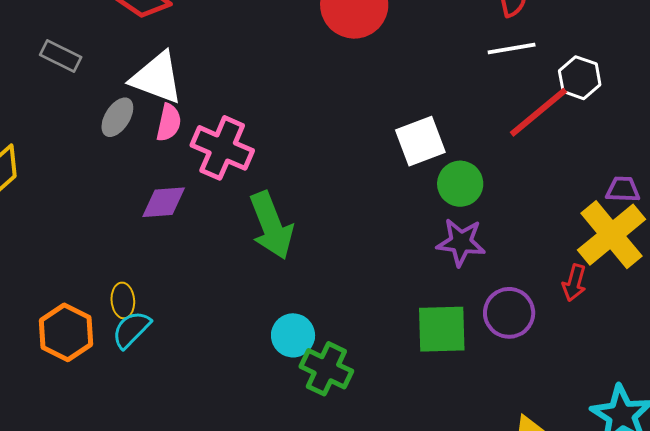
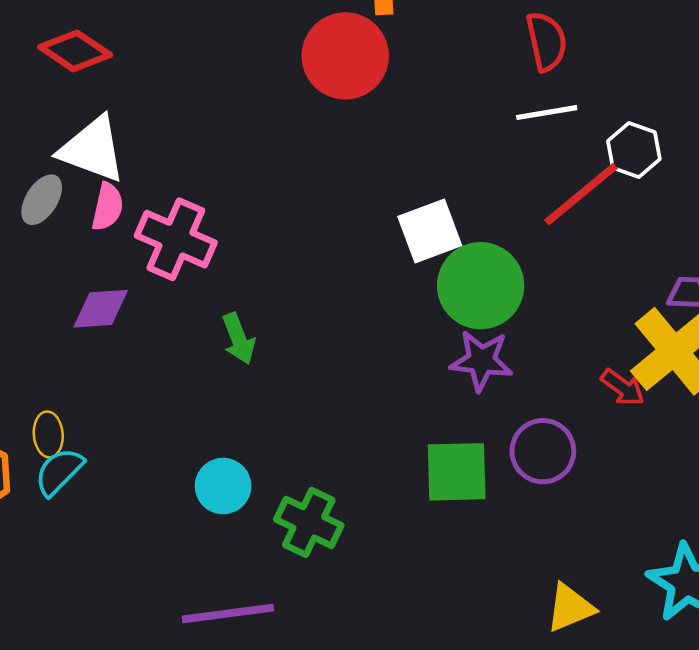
green circle: (460, 184) -> (481, 286), size x1.5
green arrow: (271, 225) -> (239, 339), size x0.6
red arrow: (574, 283) -> (623, 387), moved, turned -69
cyan circle: (293, 335) -> (223, 486), moved

